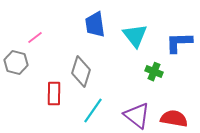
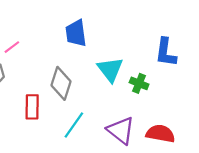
cyan triangle: (135, 36) -> (110, 69), moved
blue L-shape: (179, 43) -> (166, 52), turned -80

